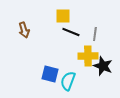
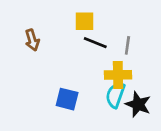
black star: (103, 66) -> (138, 104), moved
cyan semicircle: (68, 81) -> (115, 95), moved

